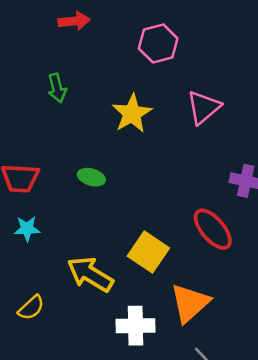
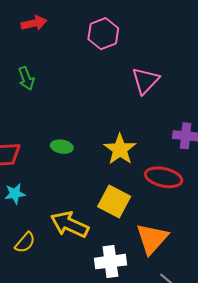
yellow star: (132, 113) -> (120, 149), moved
red ellipse: (213, 229) -> (164, 177), turned -30
yellow semicircle: (31, 308) -> (25, 242), moved

